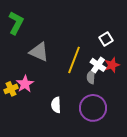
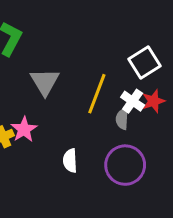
white square: (106, 39) -> (144, 62), size x1.5
gray triangle: (39, 52) -> (45, 82), turned 35

